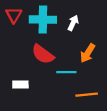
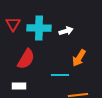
white arrow: (73, 23) -> (66, 31), turned 48
red semicircle: (43, 54) -> (26, 59), moved, turned -95

